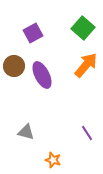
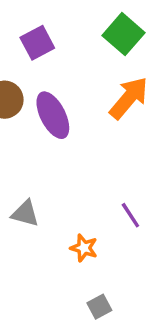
orange star: (53, 160) -> (84, 248), moved

